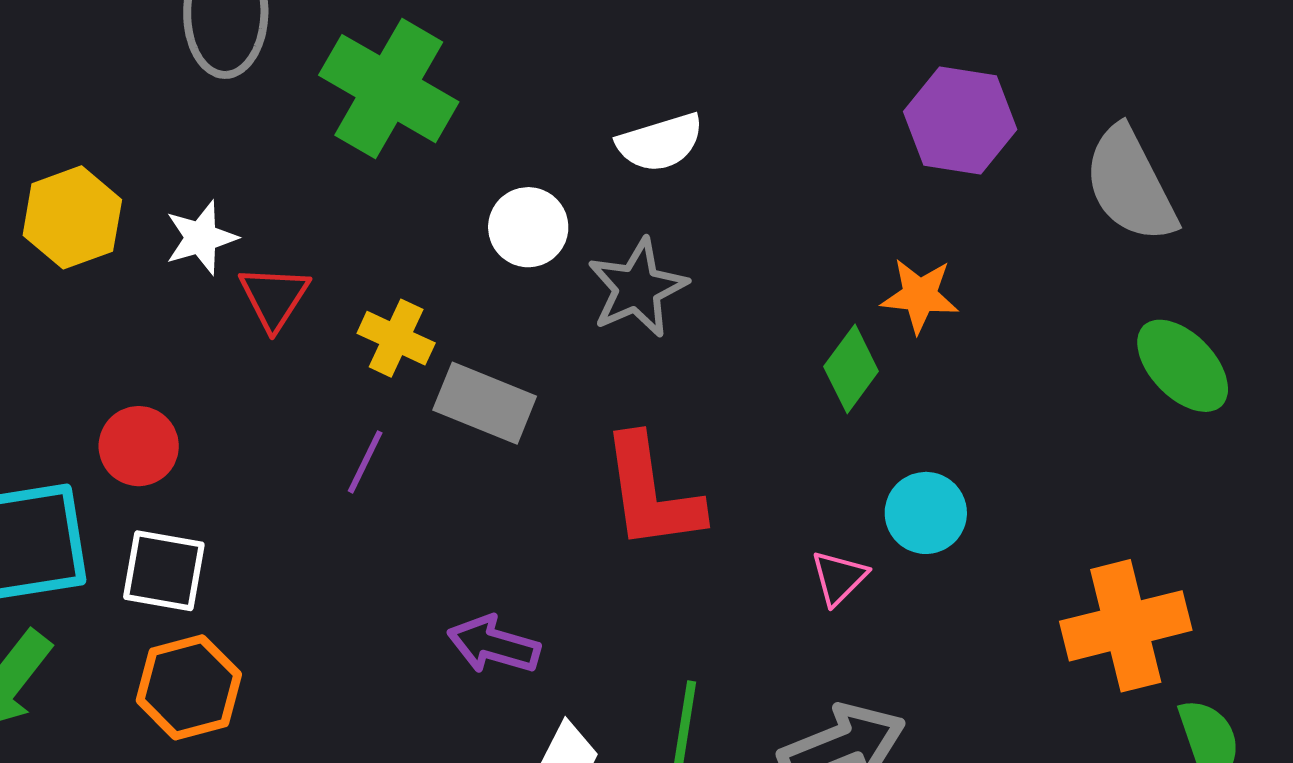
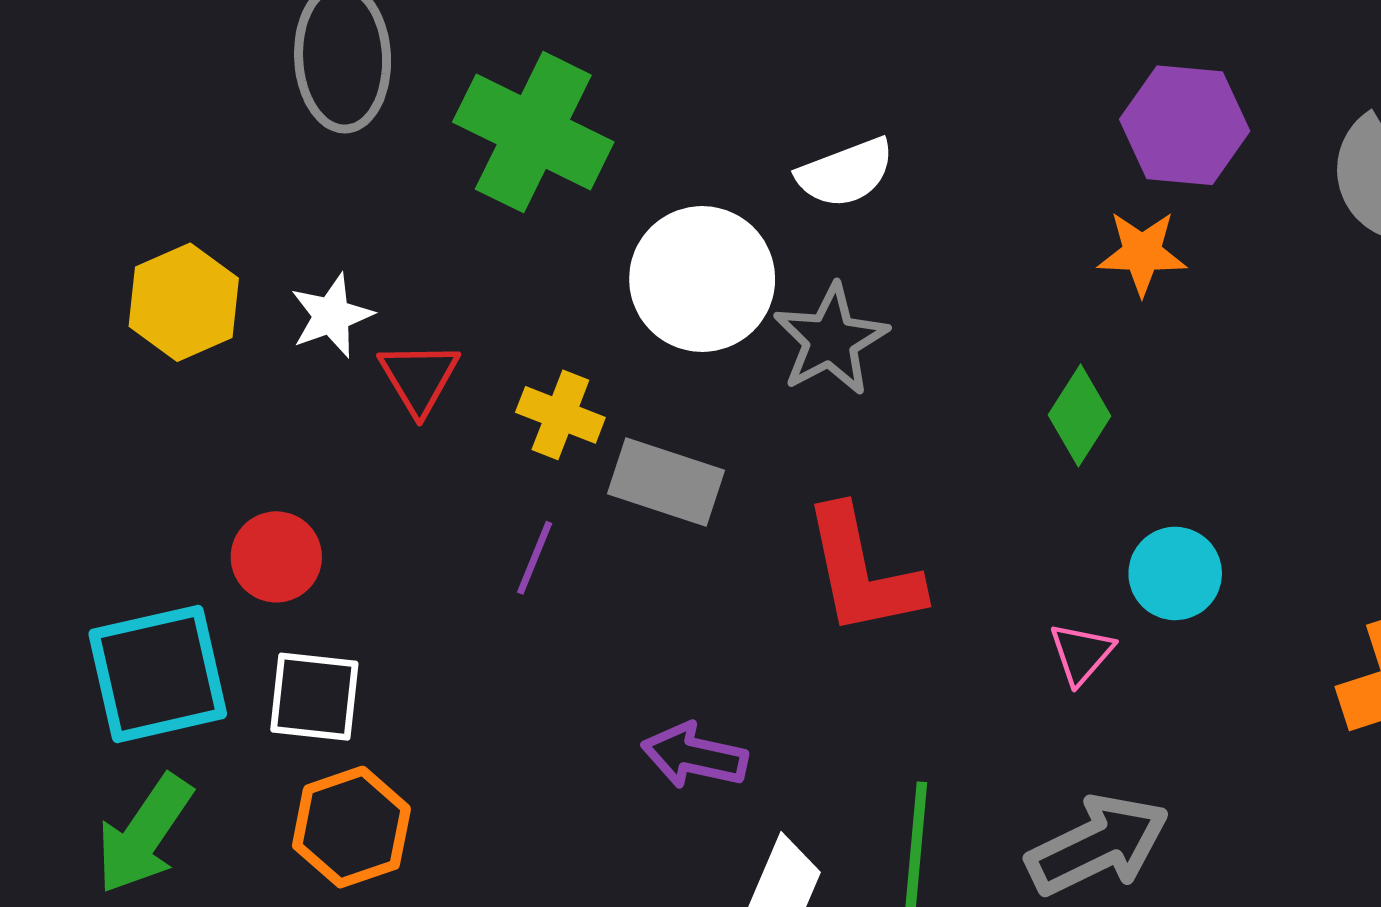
white circle: (528, 227) -> (702, 279), size x1.6
orange star: (920, 296) -> (1142, 253), moved

